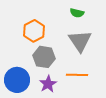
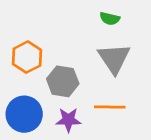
orange hexagon: (34, 31) -> (27, 57), moved
purple star: (48, 84) -> (68, 120), turned 30

